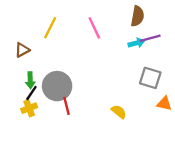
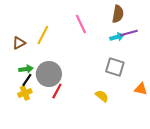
yellow line: (50, 28) -> (43, 35), moved
gray square: (150, 78) -> (115, 67), moved
green arrow: (30, 80) -> (26, 69), turned -96
red line: (66, 106) -> (57, 91), turned 42

